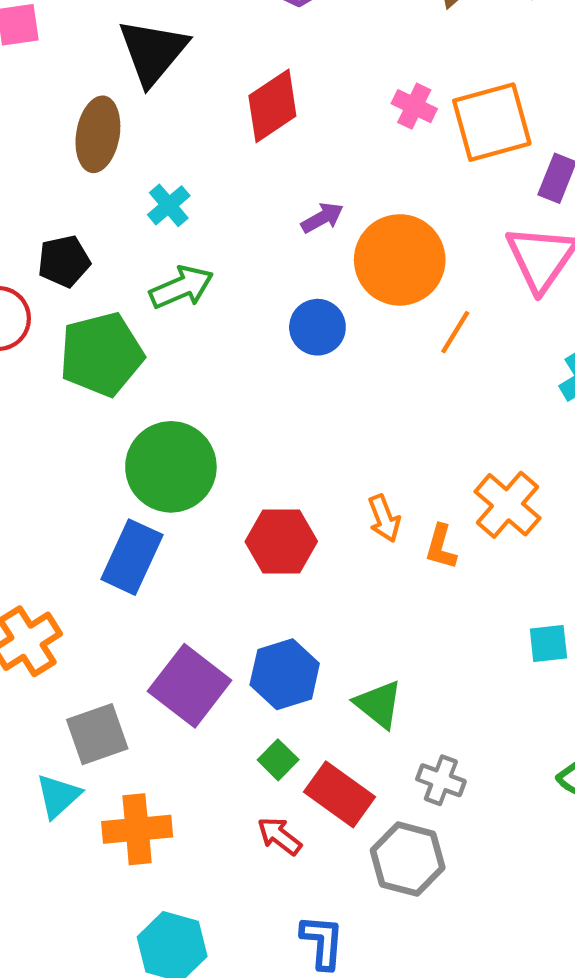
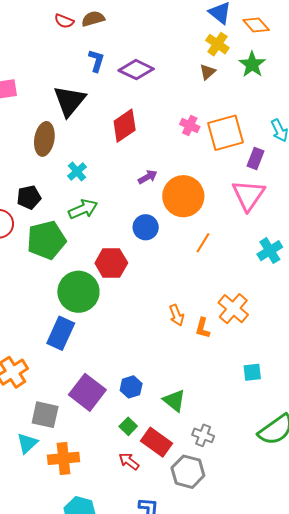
orange line: (455, 332) -> (203, 243), moved
red hexagon: (281, 541) -> (111, 263), moved
blue hexagon: (285, 674) -> (131, 387), size x0.7
gray square: (97, 734) -> (45, 415), turned 32

